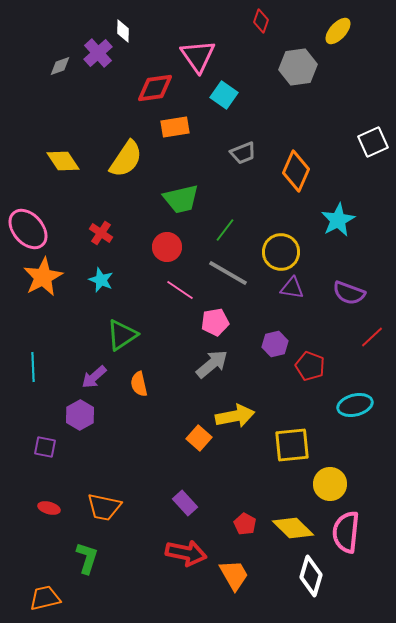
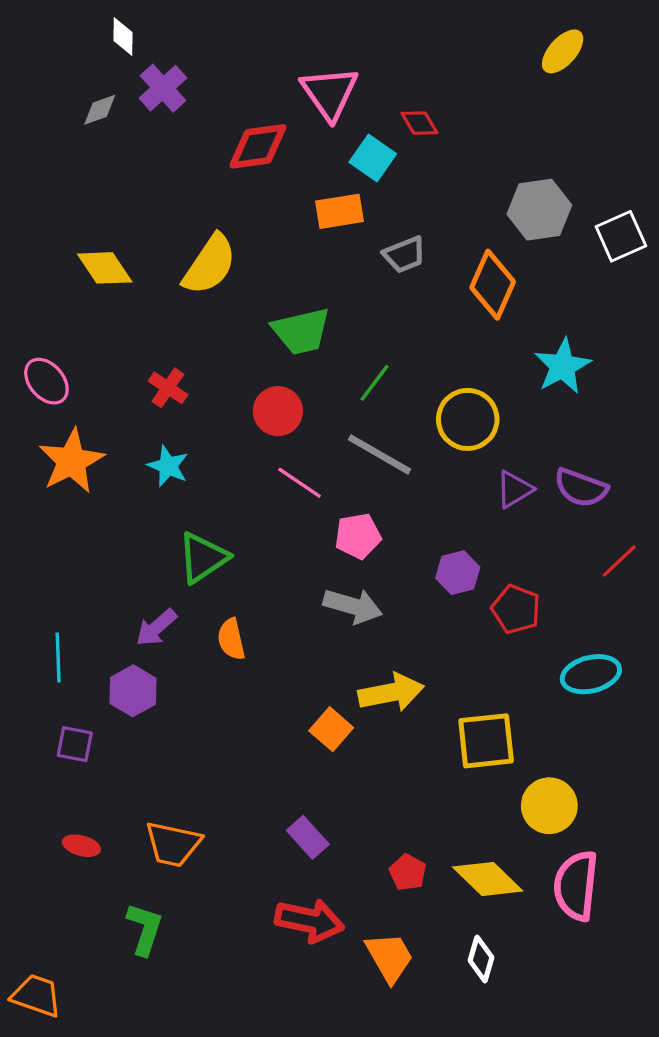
red diamond: (261, 21) -> (419, 123), moved, turned -50
white diamond: (123, 31) -> (123, 36), moved
gray hexagon: (298, 67) -> (539, 210), moved
orange rectangle: (175, 127) -> (339, 211), moved
pink ellipse: (28, 229) -> (46, 381), size x0.7
purple triangle: (292, 288) -> (514, 489), moved, turned -40
gray arrow: (212, 364) -> (353, 606), turned 56
cyan line: (33, 367) -> (58, 658), moved
white diamond: (311, 576) -> (481, 959), moved, size x0.7
orange trapezoid: (45, 598) -> (36, 996), moved, turned 32

